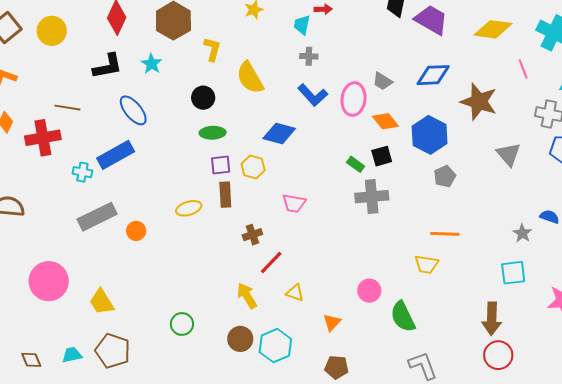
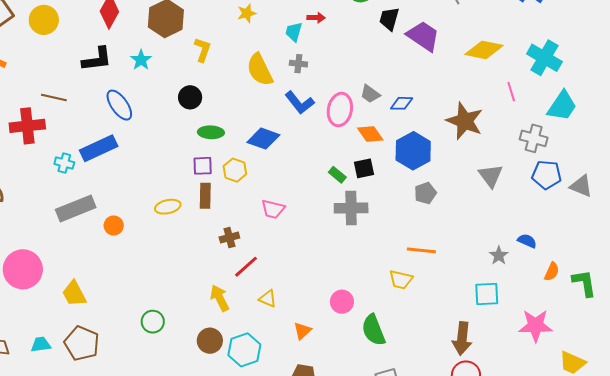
blue diamond: (433, 75) -> (402, 103), moved, size x0.7
yellow semicircle: (250, 78) -> (260, 70), moved
green ellipse: (213, 133) -> (211, 132), moved

